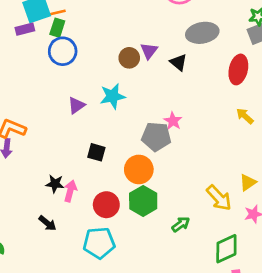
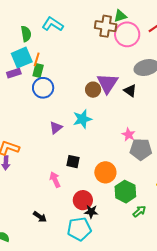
orange line: (56, 13) -> (37, 59), turned -56
purple triangle: (149, 51) -> (107, 83), size x1.6
gray pentagon: (156, 137) -> (141, 149), moved
black star: (55, 184) -> (91, 212), moved
pink arrow: (70, 191) -> (55, 180), moved, turned -35
green hexagon: (143, 201) -> (125, 192), moved

